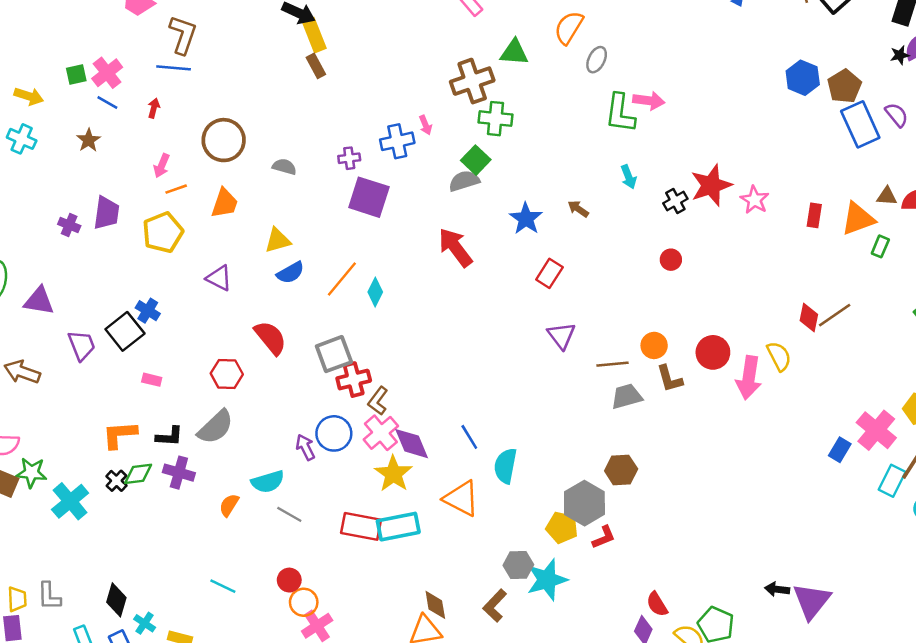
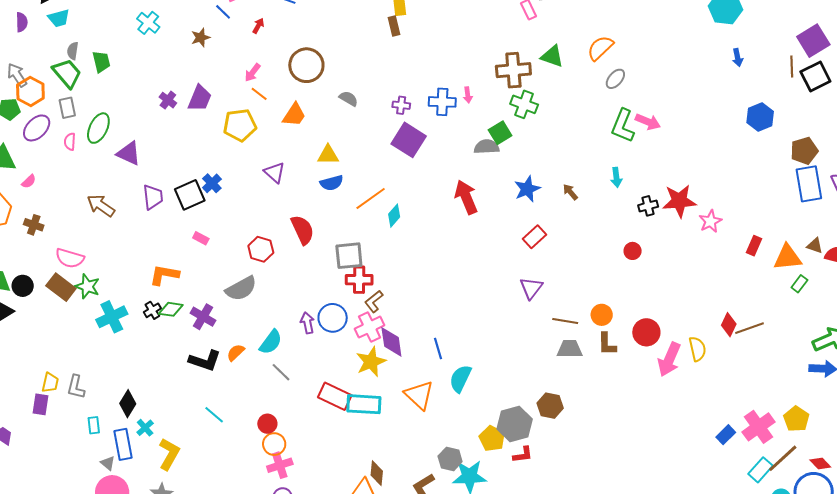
blue hexagon: (803, 78) -> (760, 117), moved
orange line: (176, 189) -> (259, 94), turned 42
black L-shape: (169, 436) -> (205, 361), moved, size x1.4
cyan semicircle: (268, 482) -> (271, 342), turned -52

